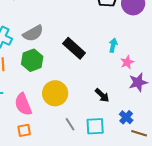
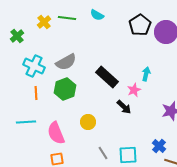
pink star: (127, 62) -> (134, 90), moved
yellow circle: (55, 93) -> (88, 122), size x0.6
black arrow: (102, 95) -> (124, 107), moved

